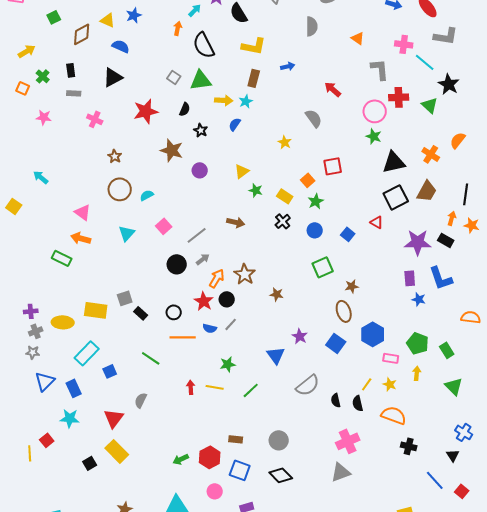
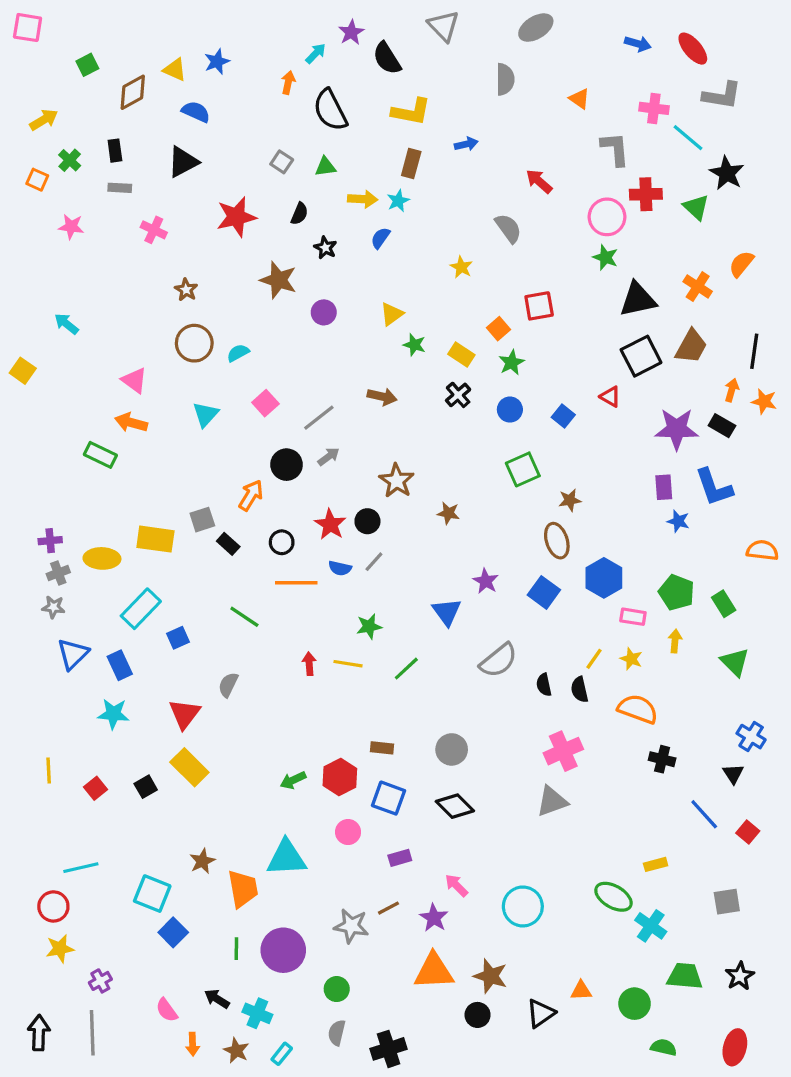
green triangle: (201, 80) -> (325, 167), size x0.6
orange arrow: (217, 278) -> (251, 495), moved
red square: (47, 440) -> (96, 788), moved

